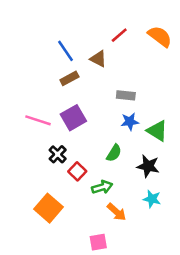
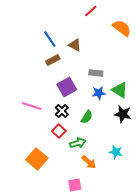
red line: (119, 35) -> (91, 11), moved
purple square: (73, 118) -> (67, 87), moved
pink line: (38, 120) -> (32, 106), moved
green triangle: (157, 131) -> (120, 90), moved
black cross: (58, 154) -> (62, 111), moved
black star: (148, 166) -> (123, 114), moved

